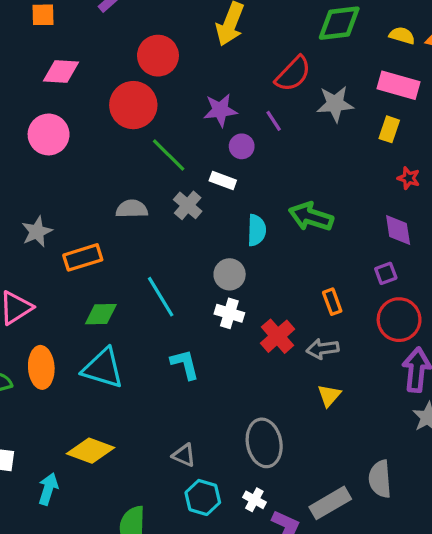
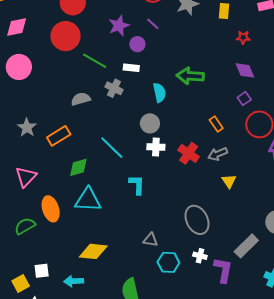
cyan L-shape: (185, 364) -> (137, 185), turned 30
cyan arrow: (48, 489) -> (74, 281), turned -96

